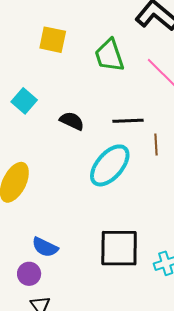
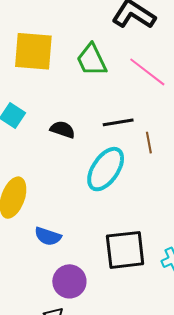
yellow square: (53, 40) -> (33, 51), size x1.5
blue semicircle: (45, 247) -> (48, 236), moved
purple circle: (29, 274) -> (69, 281), moved, size x1.4

